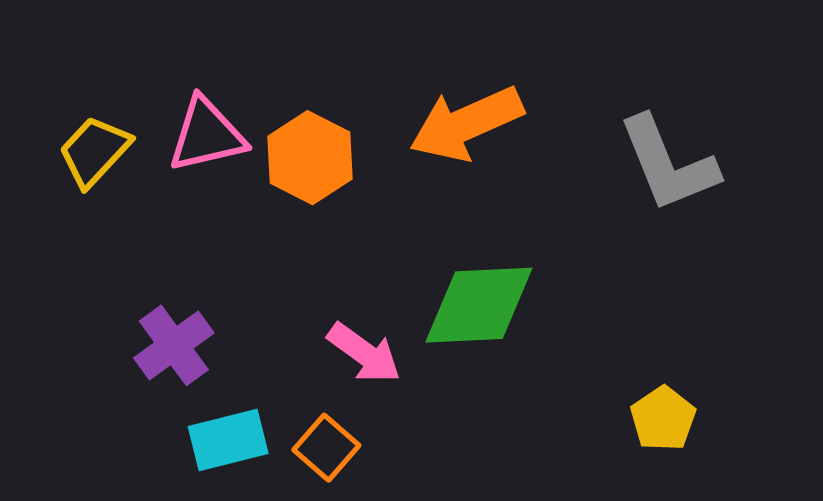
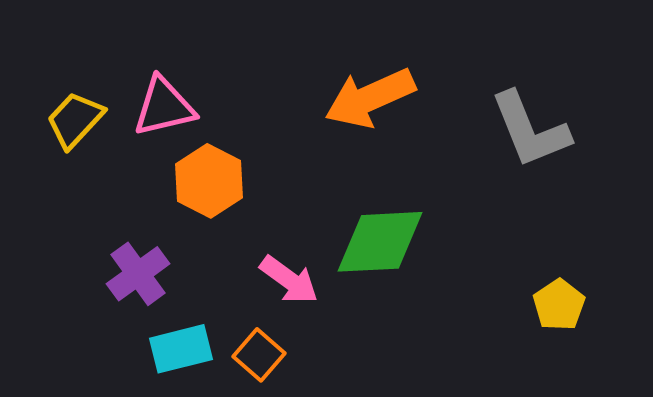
orange hexagon: (310, 158) -> (209, 181), moved
yellow pentagon: (663, 419) -> (559, 305), moved

